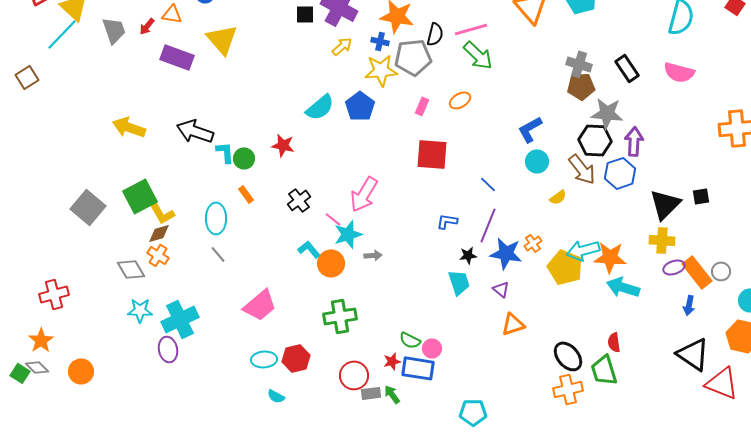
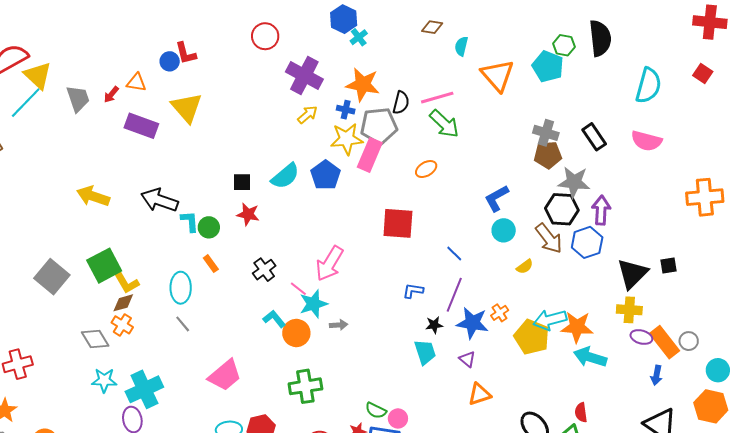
black square: (305, 14) -> (242, 182), moved
pink rectangle: (422, 106) -> (370, 155), moved, size x1.8
purple ellipse: (674, 267) -> (641, 337), turned 35

